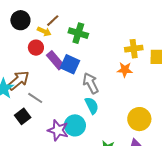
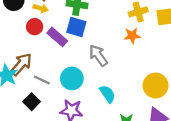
blue square: (70, 64) -> (76, 27), moved
cyan semicircle: (92, 106) -> (107, 94), moved
cyan circle: (75, 125) -> (72, 78), moved

